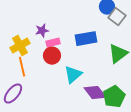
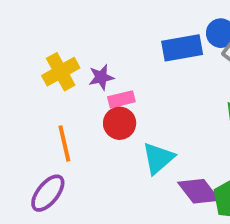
blue rectangle: (86, 39) -> (182, 48), moved
yellow cross: (20, 46) -> (61, 72), moved

